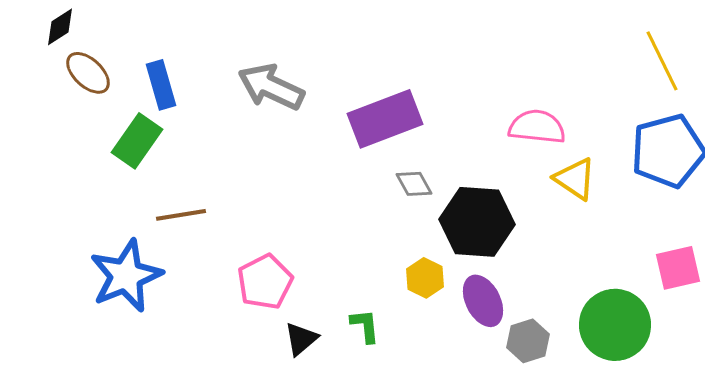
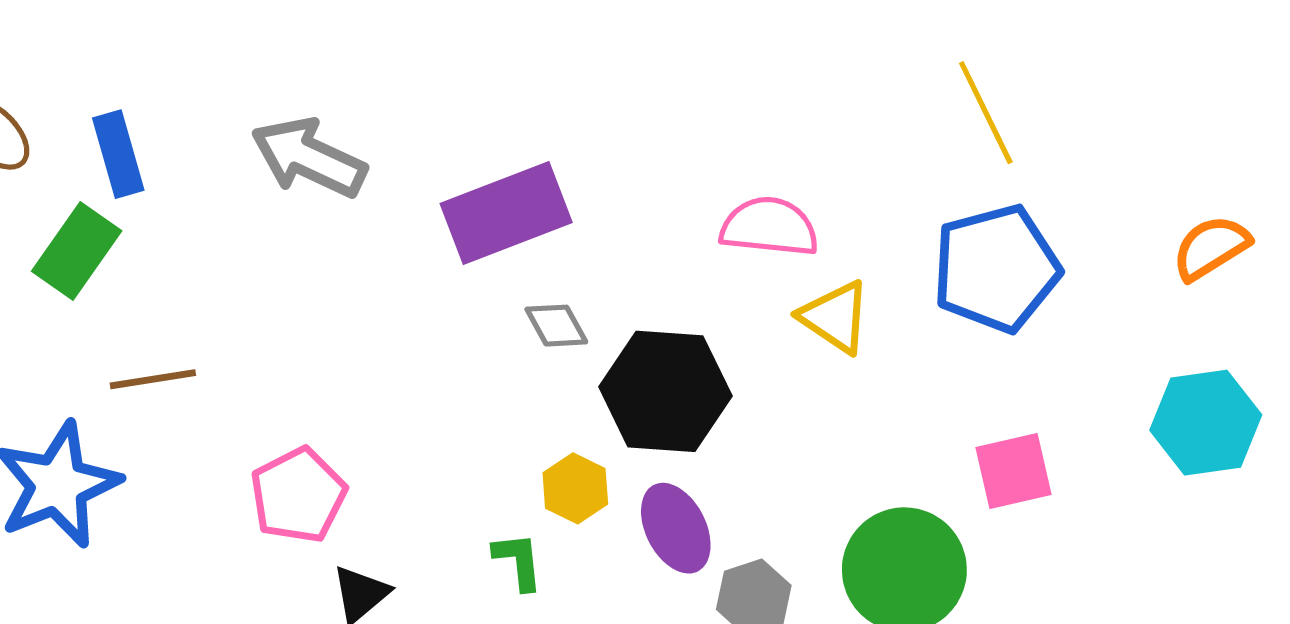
green L-shape: (365, 326) -> (518, 561), moved

